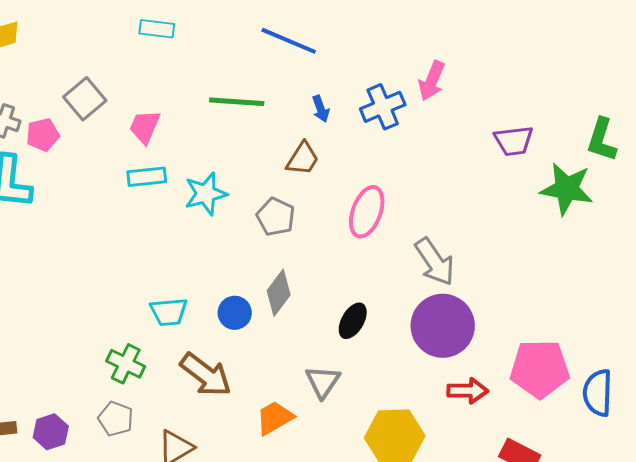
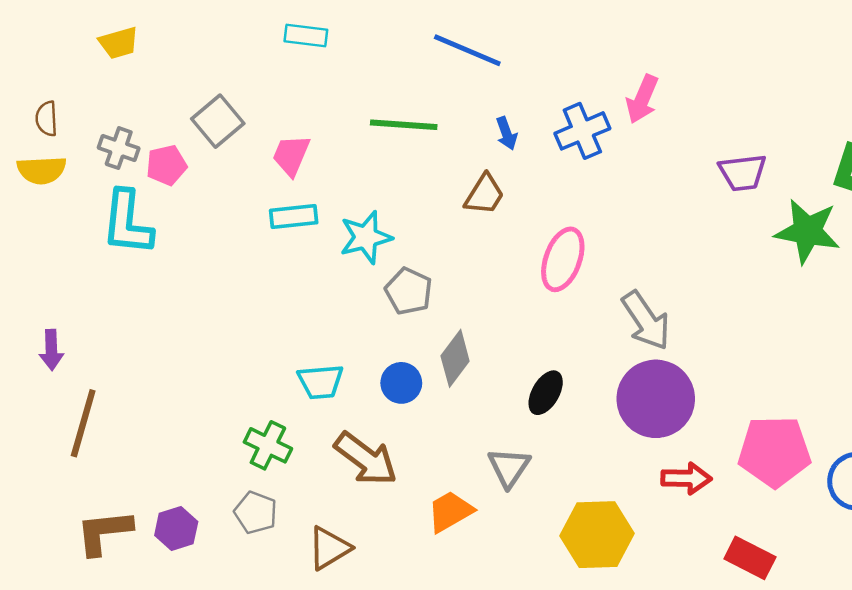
gray pentagon: (276, 217) -> (409, 291), moved

